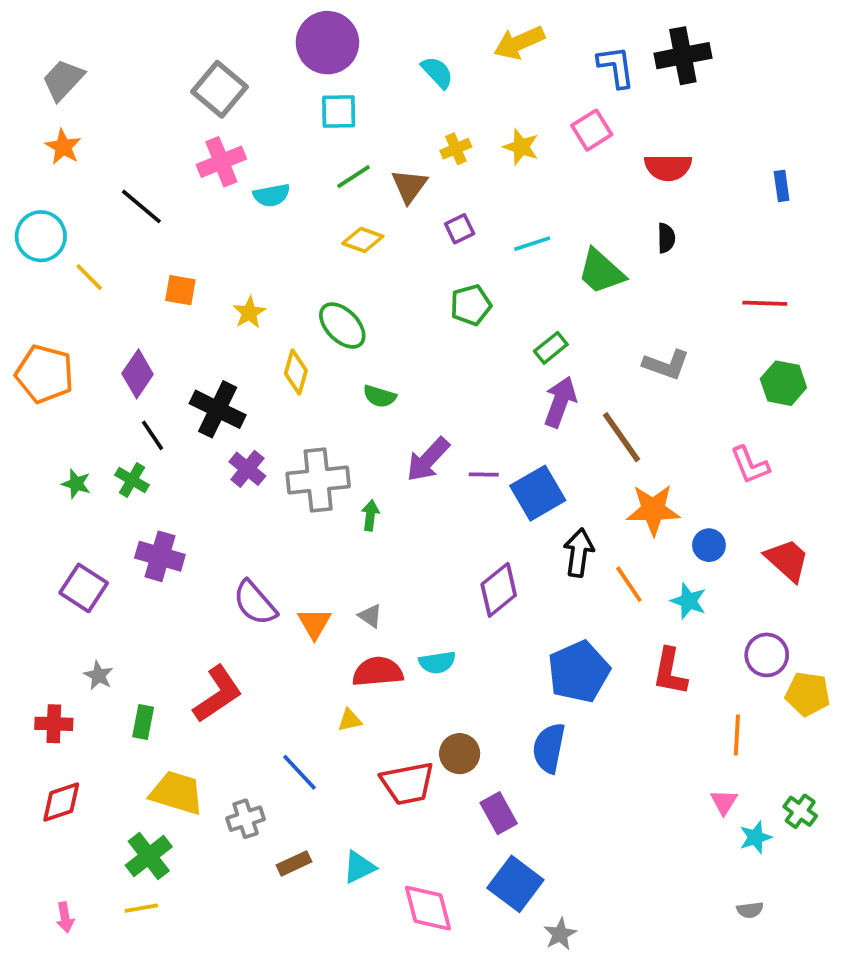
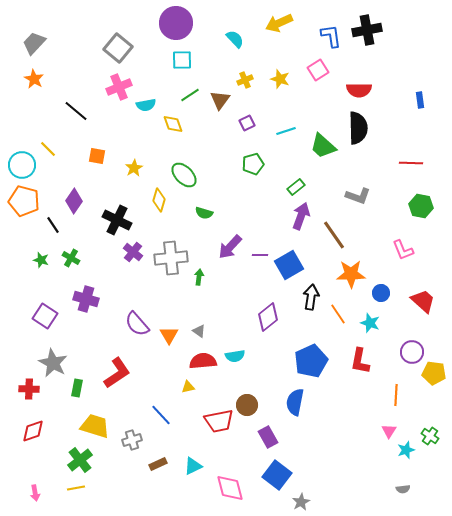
cyan circle: (41, 236) -> (22, 165), moved
black semicircle: (666, 238) -> (358, 128), size x2.0
yellow diamond: (363, 240) -> (173, 124), moved, turned 50
black line: (152, 435) -> (53, 225), moved
gray star: (99, 675) -> (53, 363), size x1.8

